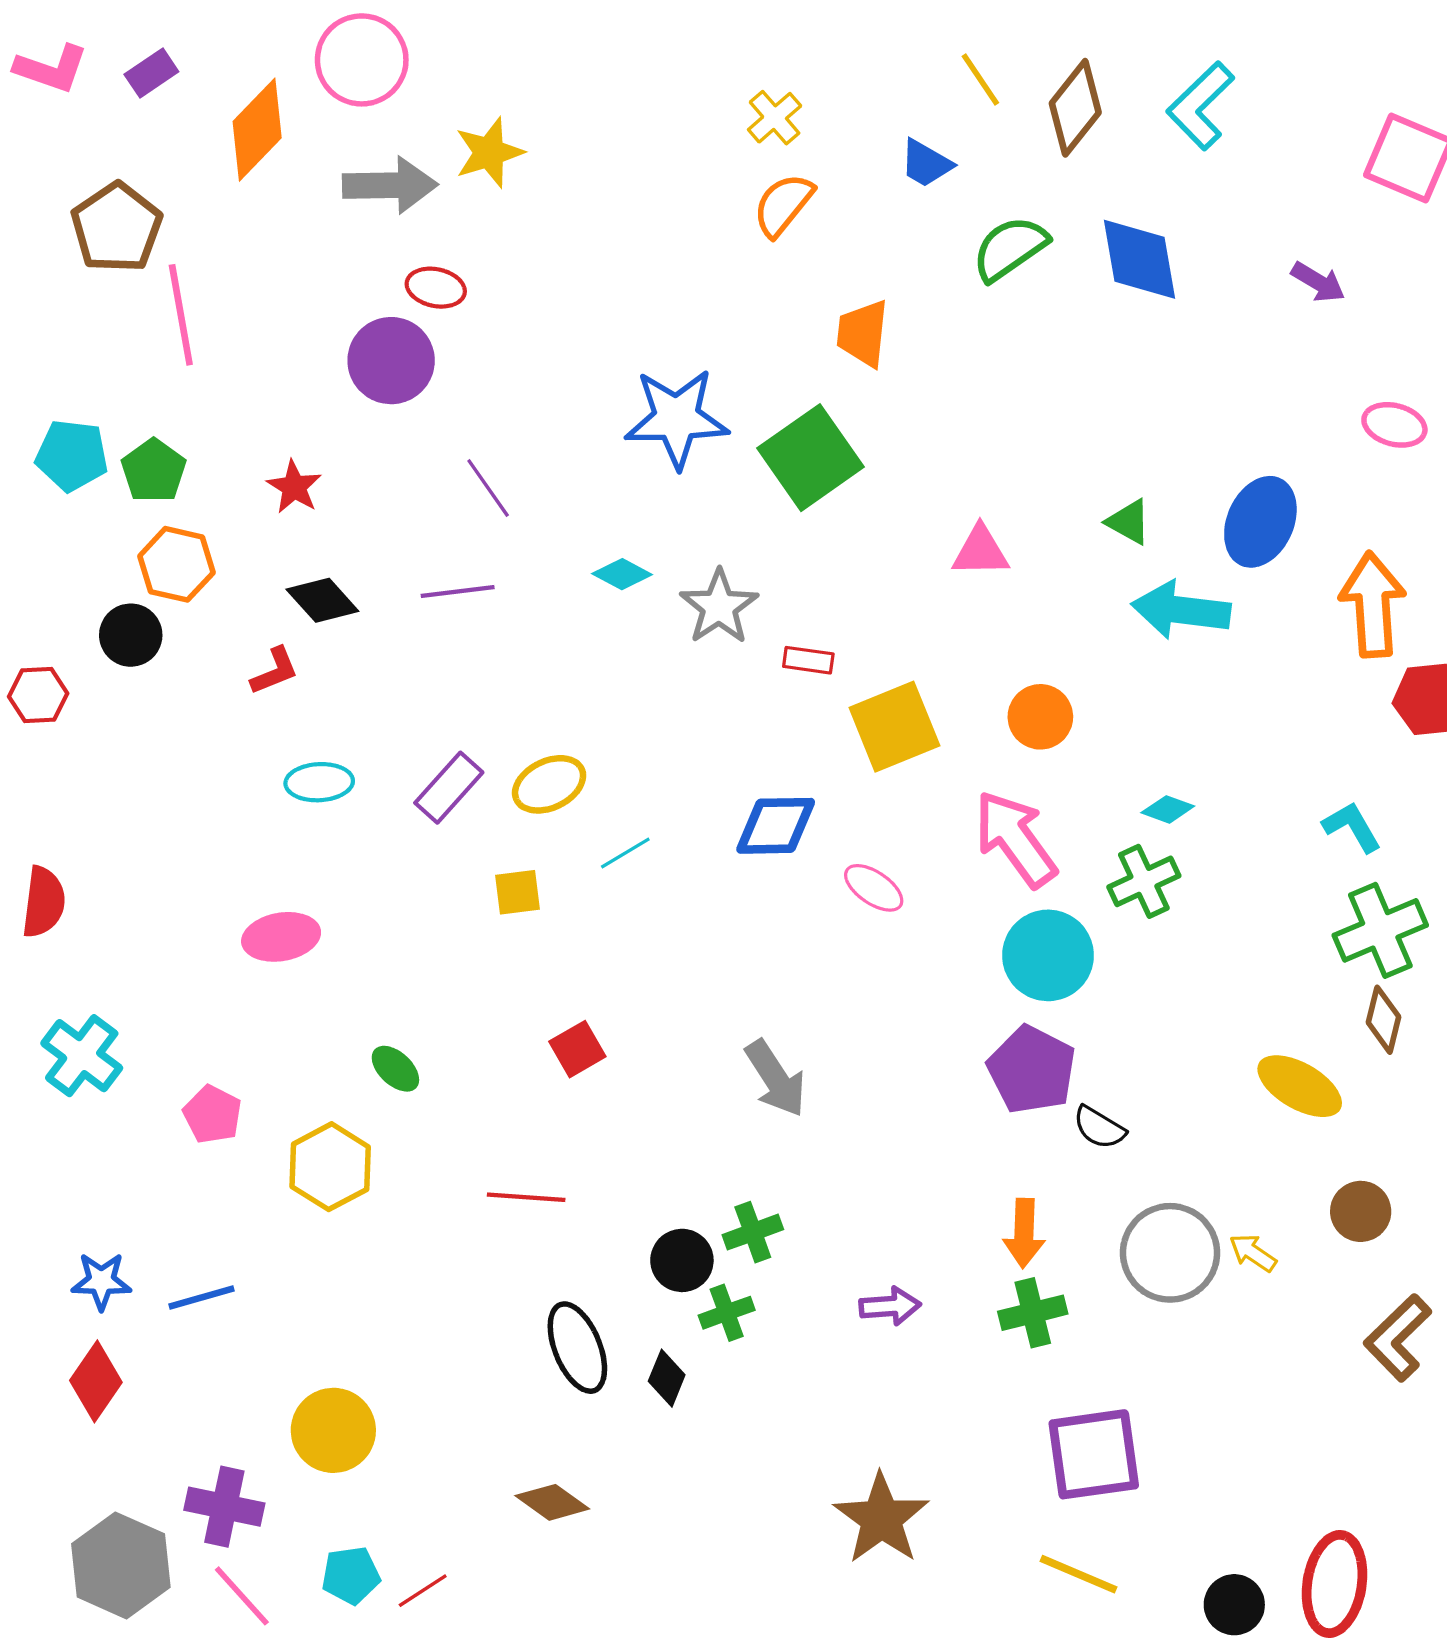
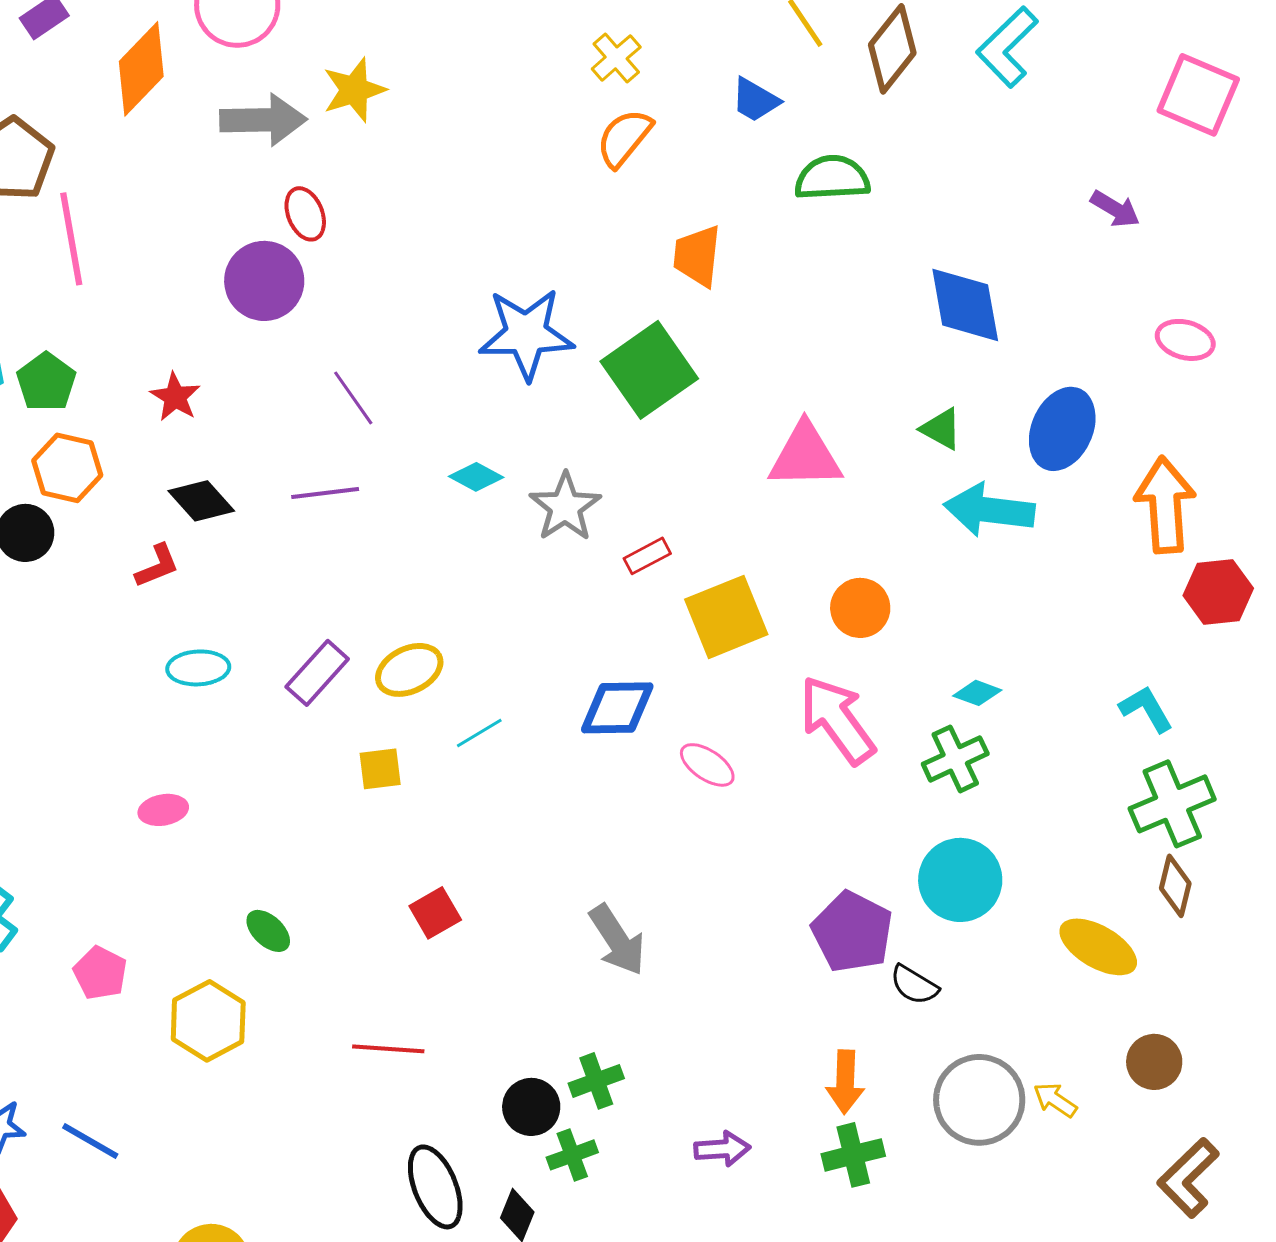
green semicircle: (1010, 248) -> (832, 178), turned 32
blue diamond: (1140, 259) -> (965, 305), moved
red ellipse: (436, 288) -> (305, 214), turned 56
pink triangle: (980, 551) -> (805, 456), size x1.4
red rectangle: (808, 660) -> (647, 556), turned -36
pink ellipse: (281, 937) -> (163, 810), size x0.7
cyan circle: (1048, 955) -> (960, 880), moved
blue line: (202, 1297) -> (90, 1141), turned 46

